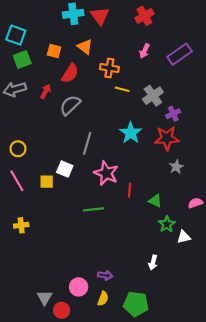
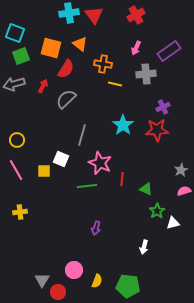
orange square: (54, 51) -> (51, 48), size x1.5
gray cross: (153, 96) -> (146, 74), moved, turned 30
gray star: (176, 167) -> (181, 170), moved
green line: (93, 209) -> (87, 186), moved
purple arrow: (105, 275) -> (96, 228), moved, turned 96

